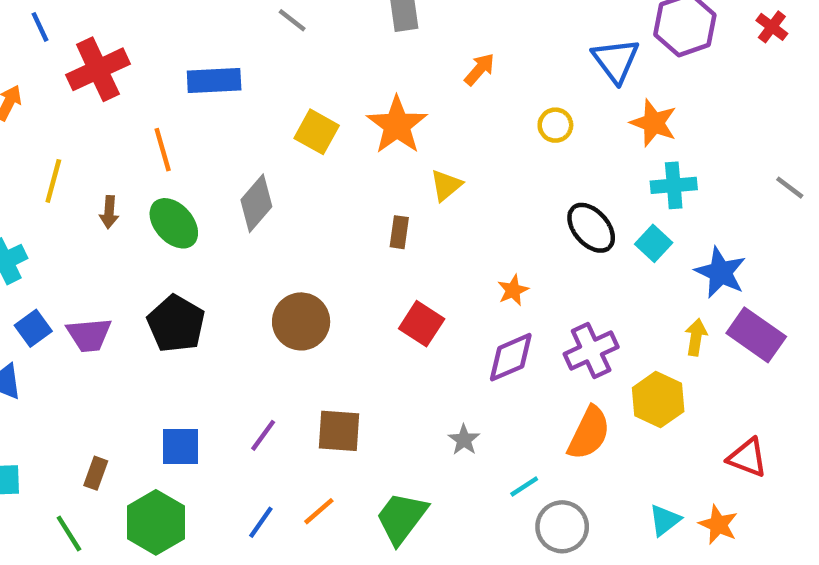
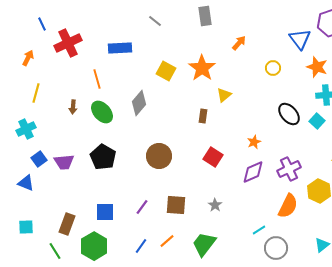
yellow line: (53, 181) -> (36, 93), moved
gray star: (464, 440) -> (215, 205), moved
brown rectangle: (96, 473) -> (67, 224), size x1.5

